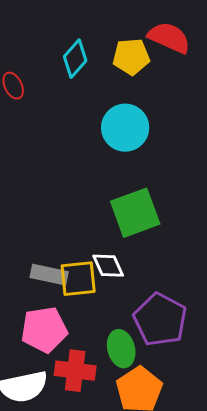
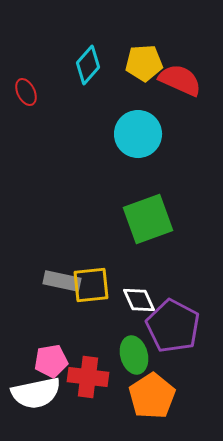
red semicircle: (169, 38) -> (180, 80), moved
white diamond: (108, 266) -> (139, 300), moved
pink pentagon: (44, 330) -> (51, 361), moved, size x0.7

